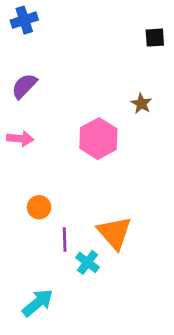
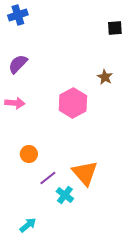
purple line: (65, 240) -> (48, 178), turned 54
cyan arrow: (38, 303) -> (28, 225), size x0.7

